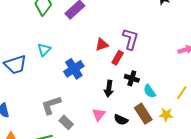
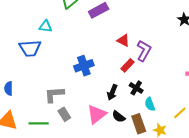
red triangle: (102, 45) -> (123, 40), moved, turned 32
cyan triangle: (44, 50) -> (46, 26), moved, turned 40
pink triangle: (99, 114) -> (97, 114), size x1.5
black semicircle: (121, 120) -> (119, 117), moved

